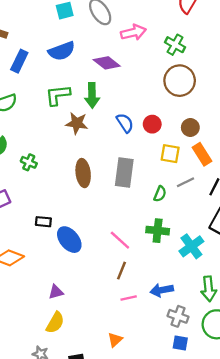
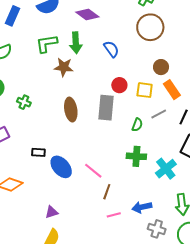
blue semicircle: (125, 123) -> (111, 49), moved
red circle: (152, 124) -> (119, 85), moved
pink line: (120, 240) -> (93, 171), moved

